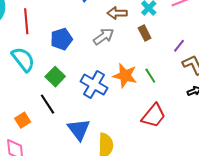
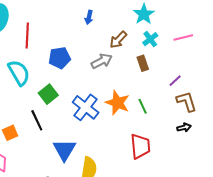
brown arrow: (117, 13) -> (118, 40), turned -54
red trapezoid: (154, 116) -> (140, 146), turned -52

